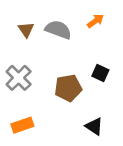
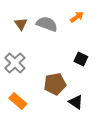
brown pentagon: (68, 88) -> (55, 84), moved
orange rectangle: (22, 125) -> (18, 101), turned 60

